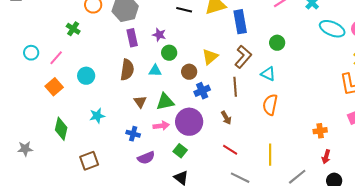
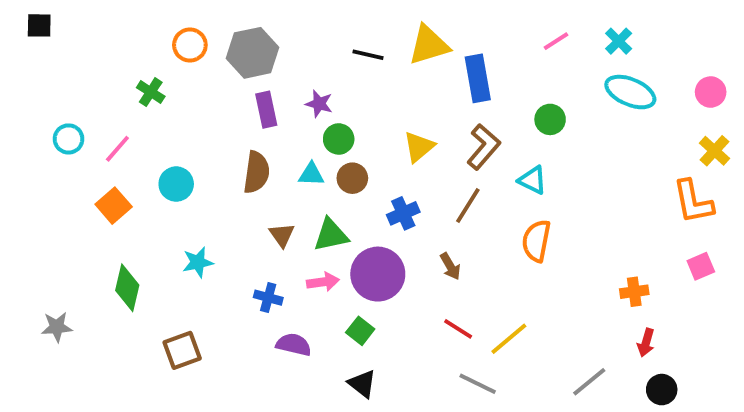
cyan ellipse: (332, 29) -> (630, 92), moved
brown circle: (189, 72) -> (352, 178), moved
brown line: (235, 87) -> (468, 206), turned 36
yellow line: (270, 155) -> (509, 339), moved, turned 50
purple semicircle: (146, 158) -> (294, 345), turned -144

